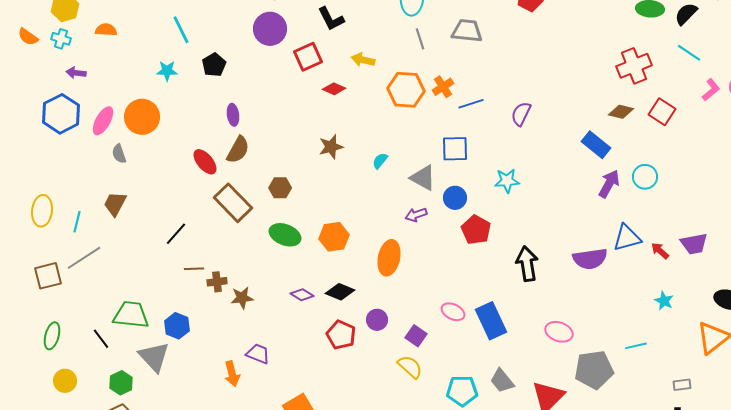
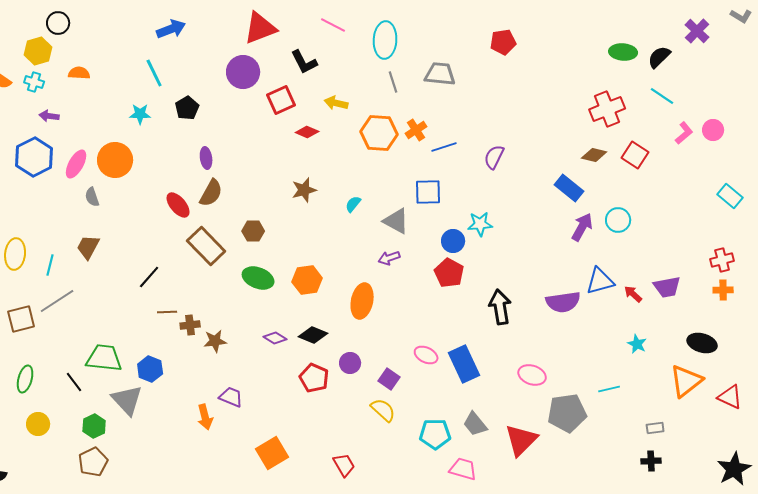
blue circle: (455, 198) -> (453, 241), moved

